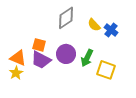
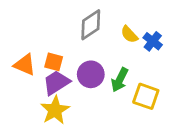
orange triangle: (18, 58) -> (25, 65), moved
purple trapezoid: (41, 60) -> (56, 83), turned 120
yellow star: (16, 73) -> (55, 110), moved, size x1.5

